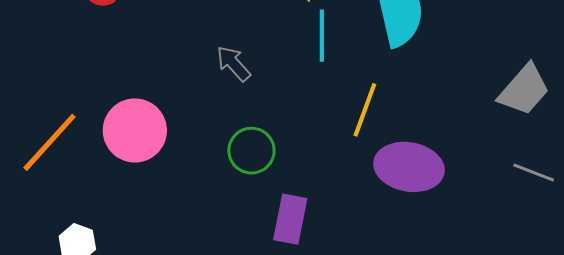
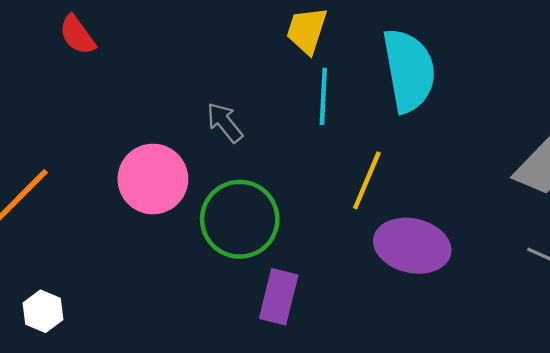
pink circle: (135, 130) -> (153, 179), moved
green circle: (251, 151) -> (240, 219), size x1.5

